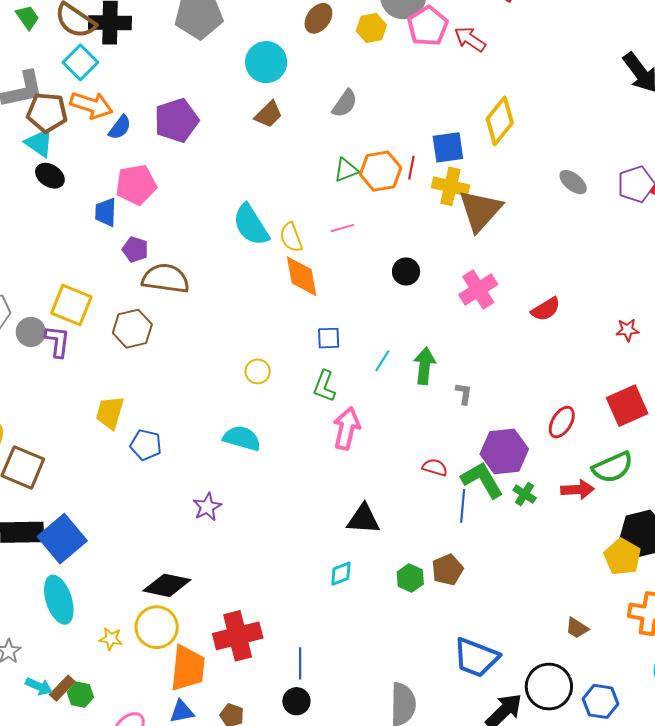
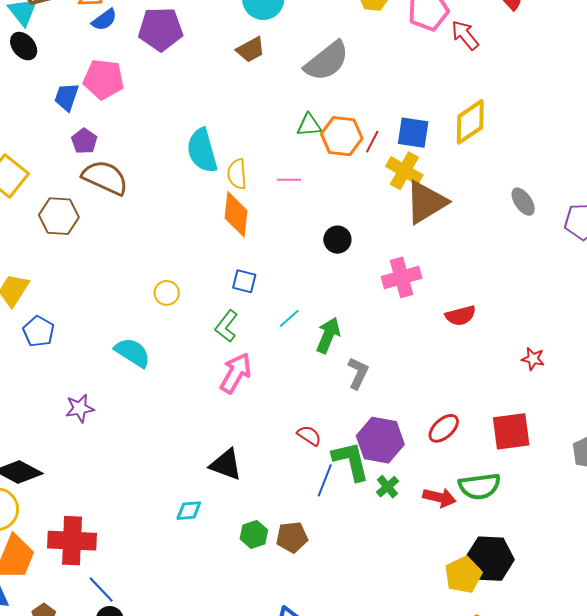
gray semicircle: (345, 103) -> (327, 61), size x1.6
gray L-shape: (464, 394) -> (358, 373), size x1.4
blue line: (300, 663) -> (101, 589), moved, turned -60

